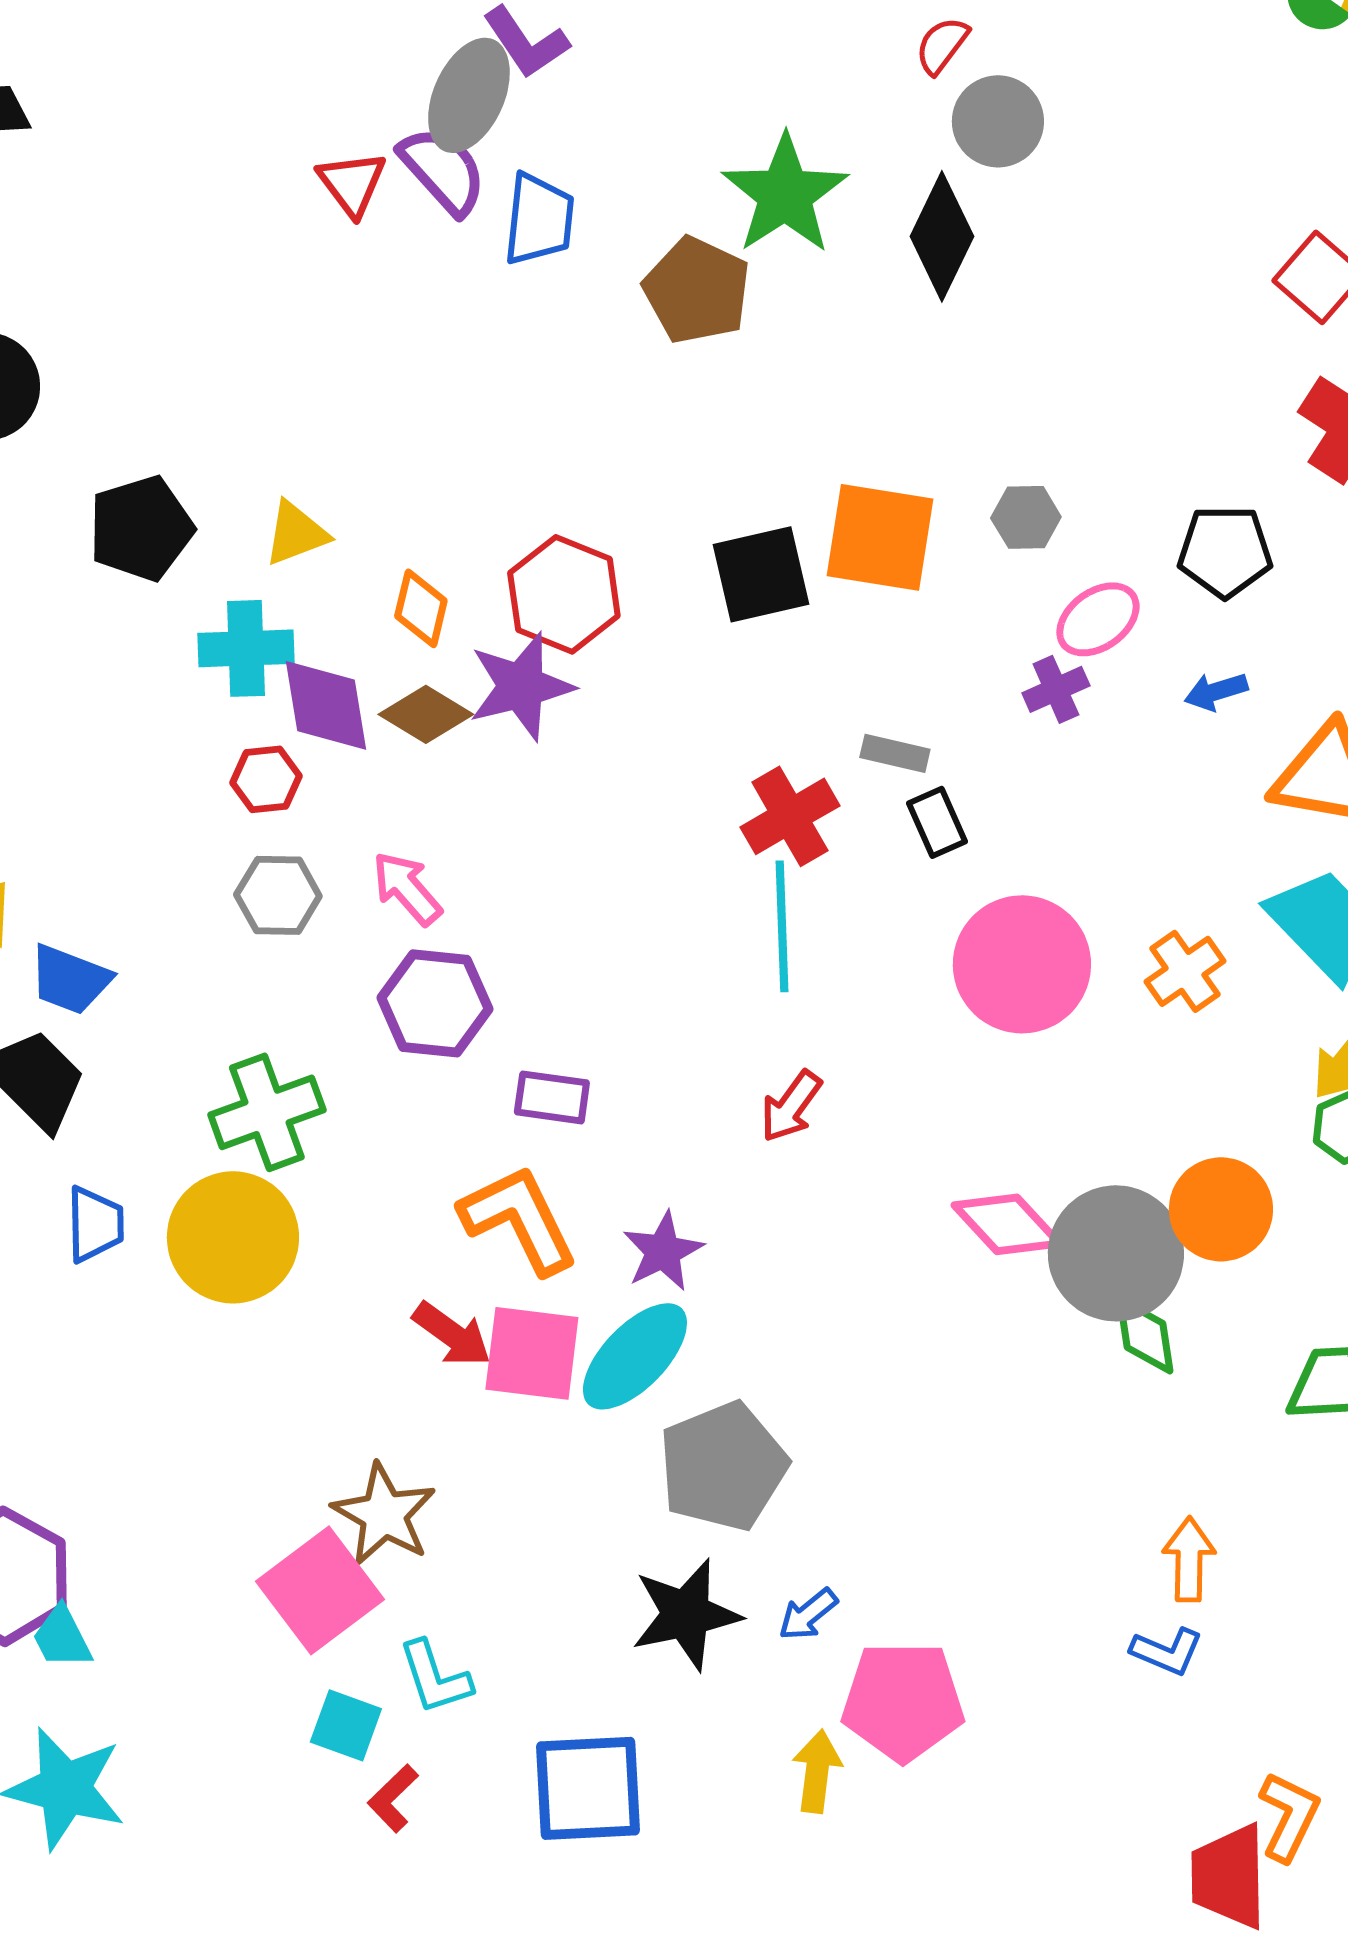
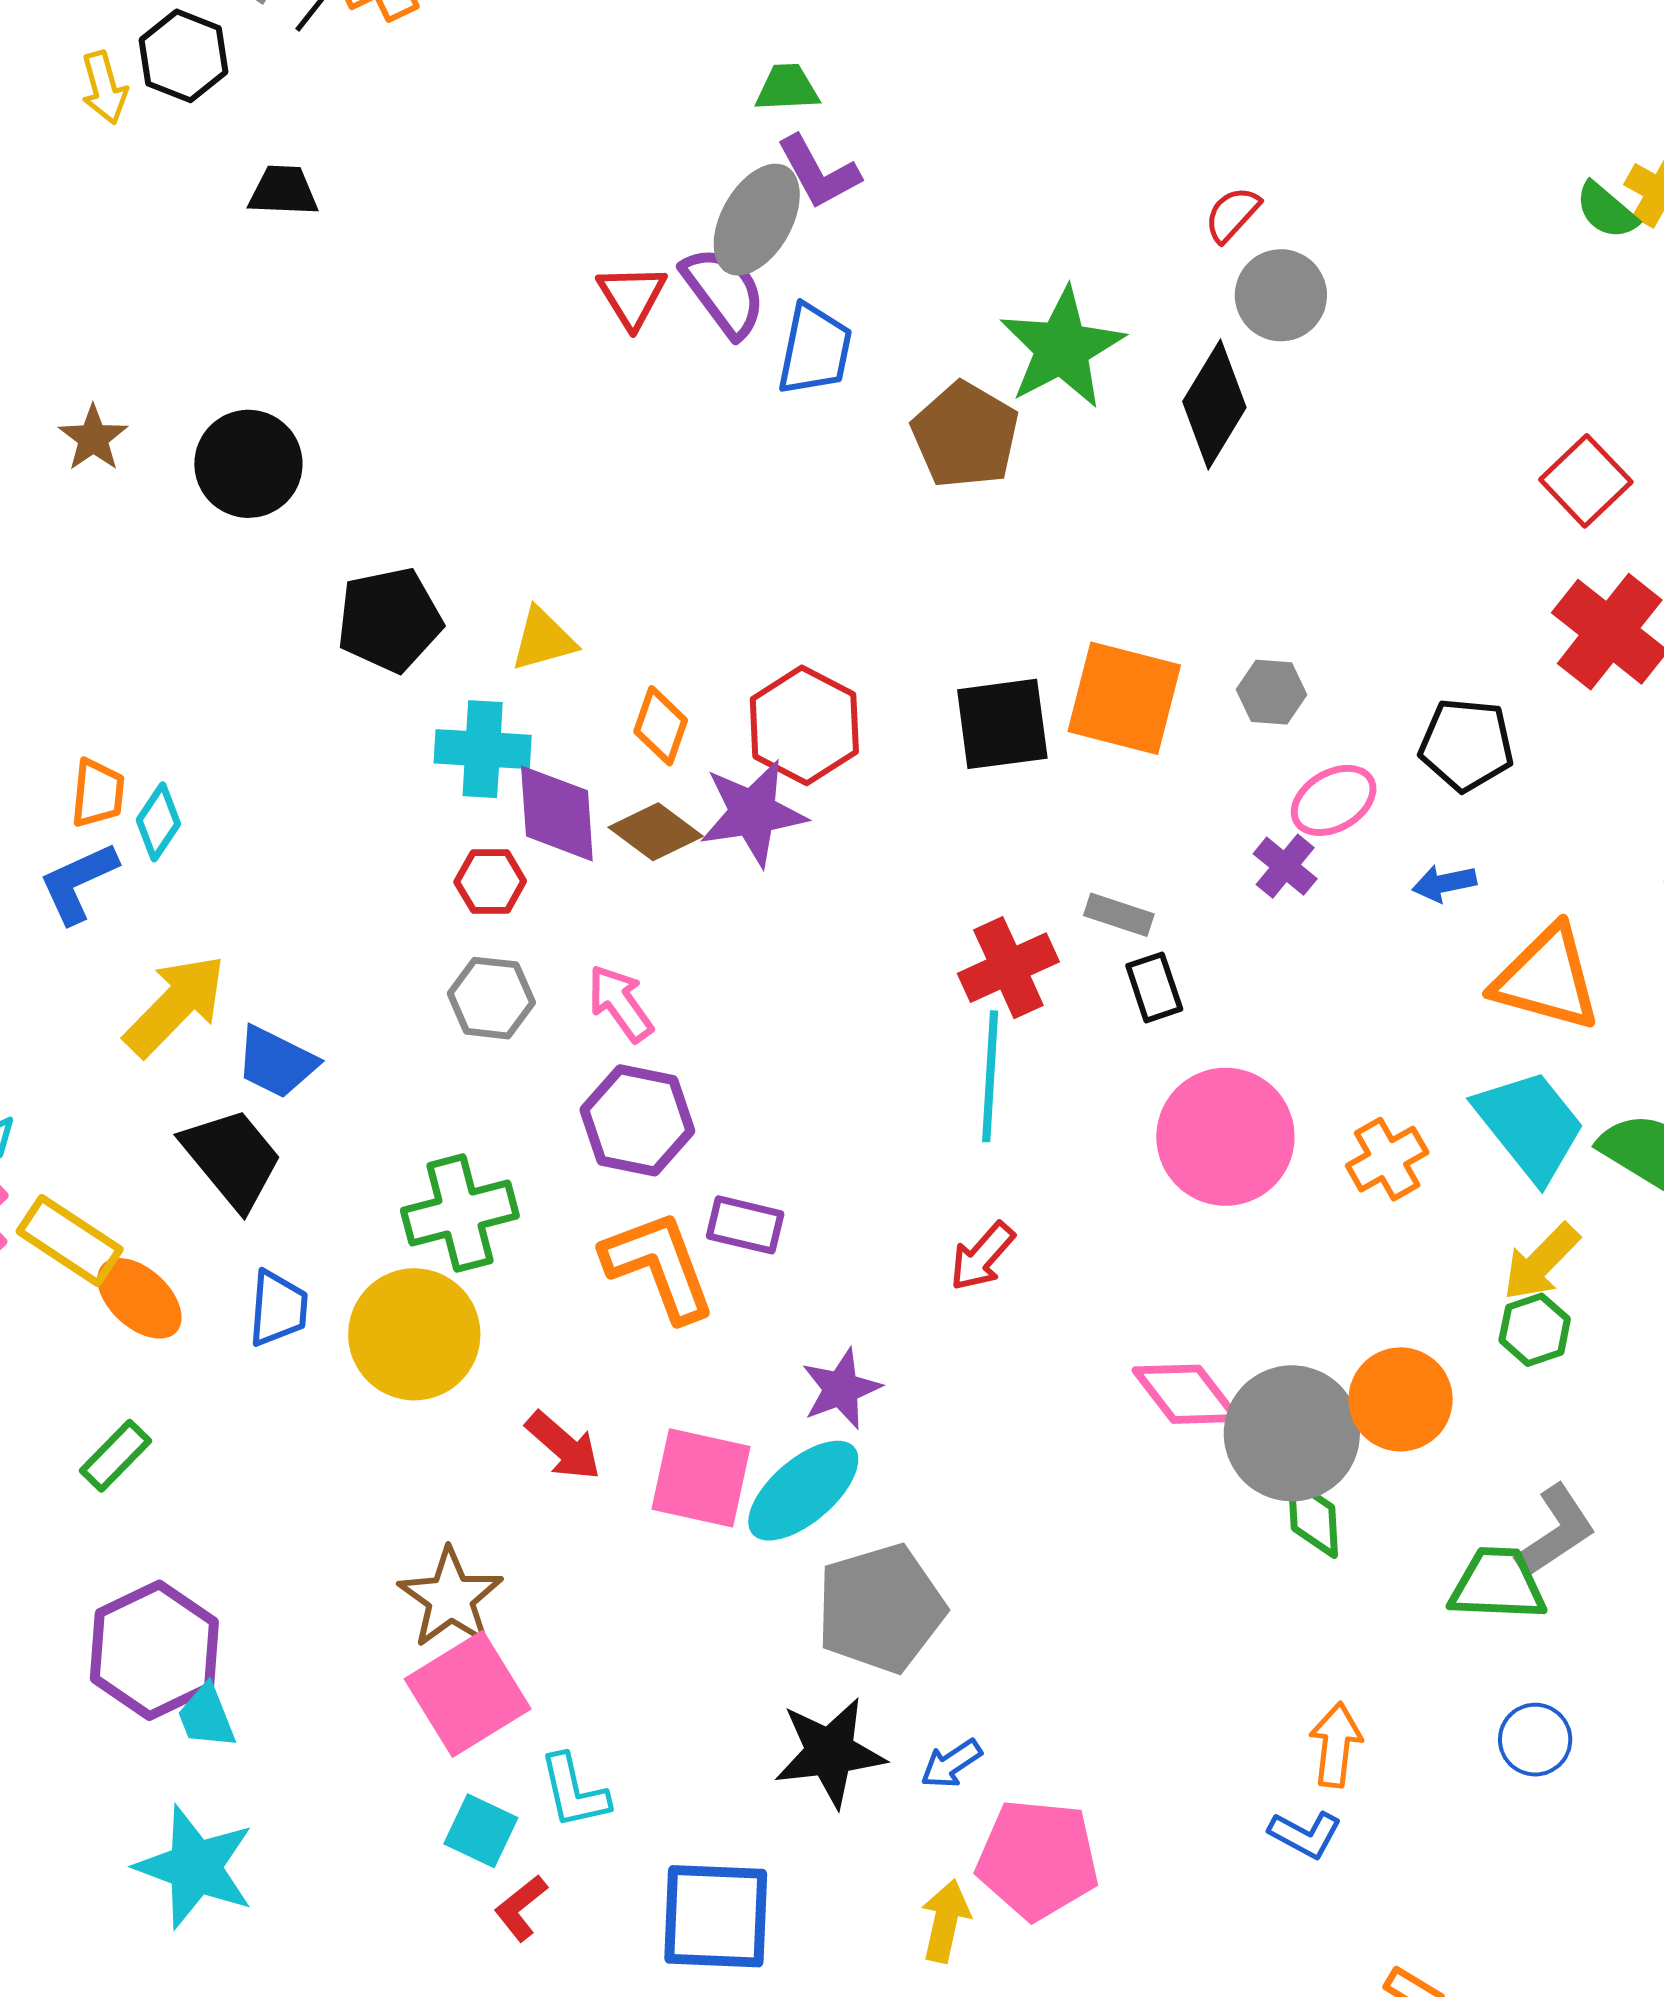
purple cross: (1056, 689) -> (1285, 866), turned -32
orange L-shape: (519, 1219) -> (659, 1266), moved
red arrow: (452, 1334) -> (563, 1446), moved
brown star: (384, 1514) -> (451, 1598), moved

